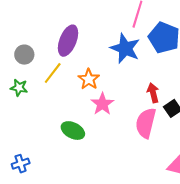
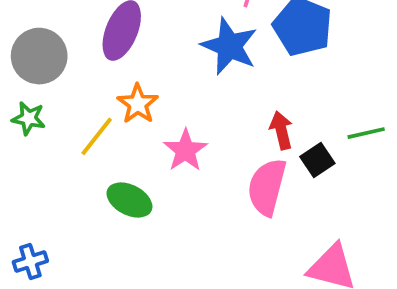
gray circle: (24, 55) -> (39, 56), size x1.5
yellow line: (53, 73) -> (97, 136), moved
orange star: (89, 79) -> (138, 104), moved

